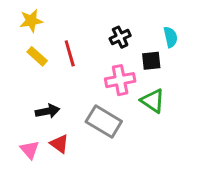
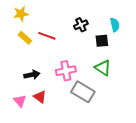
red line: (70, 53) -> (47, 36), turned -54
pink cross: (120, 80) -> (66, 71), moved
gray rectangle: (104, 122) -> (83, 92), moved

